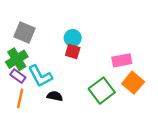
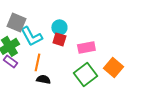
pink rectangle: (122, 60) -> (86, 47), moved
cyan L-shape: (40, 76) -> (31, 36), moved
orange line: (20, 98) -> (37, 62), moved

